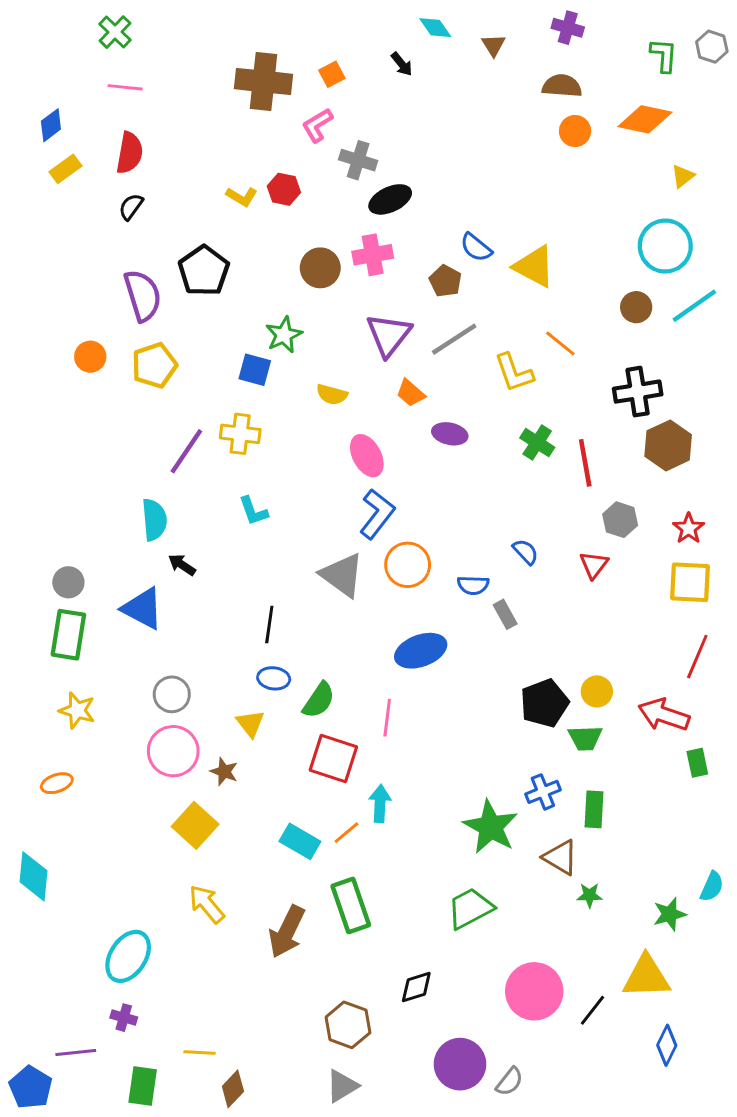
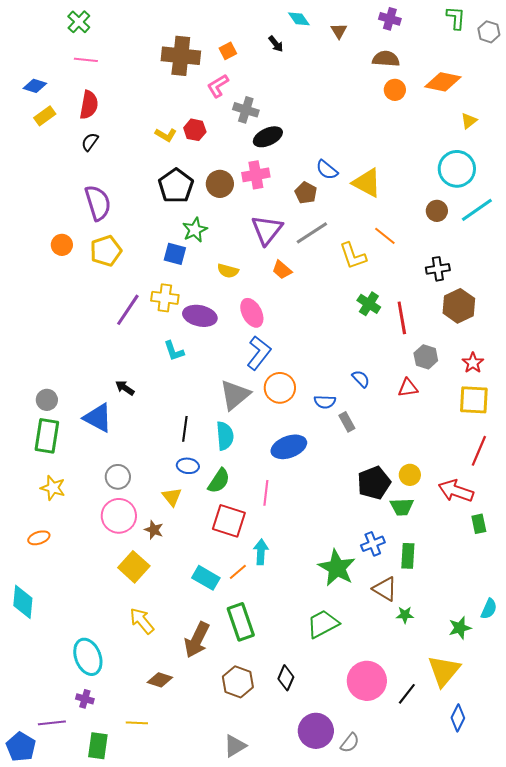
green L-shape: (664, 55) -> (456, 18), moved
blue diamond: (51, 125) -> (35, 86), turned 55
black pentagon: (204, 271) -> (176, 186), moved
black cross: (638, 392) -> (438, 269), size x0.7
purple ellipse: (450, 434) -> (200, 316), moved, size x1.4
cyan semicircle: (154, 520) -> (225, 436), moved
red triangle: (594, 565) -> (408, 388), turned 45
gray triangle: (342, 575) -> (235, 395), turned 44
cyan ellipse: (128, 956) -> (88, 657), turned -54
yellow triangle: (646, 977) -> (444, 671), turned -48
black diamond: (416, 987) -> (286, 678), turned -50
brown hexagon: (348, 1025) -> (238, 682), moved
brown diamond: (233, 1089) -> (160, 680), moved, turned 65

